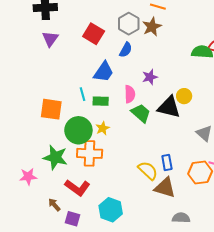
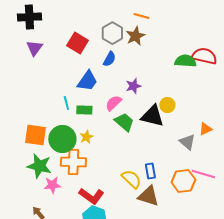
pink semicircle: (130, 94) -> (113, 103), turned -132
orange square: (51, 109) -> (35, 135), moved
pink star: (28, 177) -> (52, 185), moved
red L-shape: (77, 188) -> (91, 196), moved

